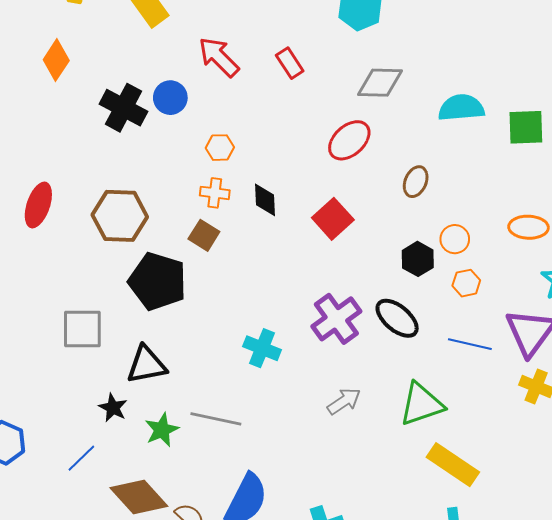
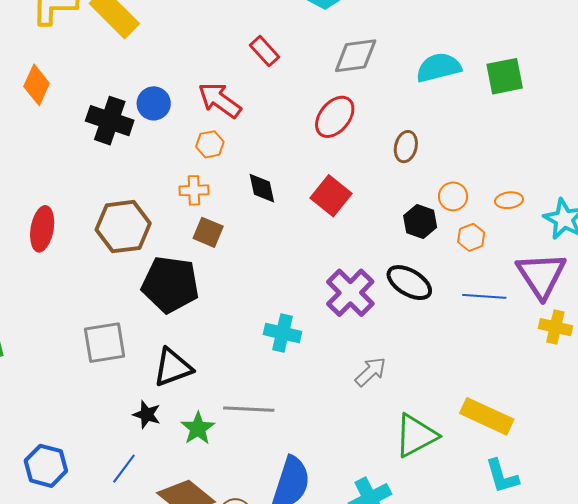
red arrow: (219, 57) -> (220, 100), moved
orange cross: (215, 193) -> (194, 190), moved
orange ellipse: (529, 227) -> (509, 200), moved, size x0.7
green triangle: (421, 404) -> (416, 436), moved

